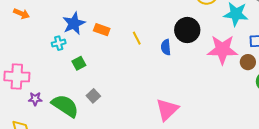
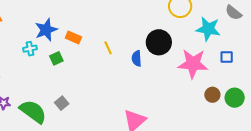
brown circle: (248, 62) -> (212, 95), moved
green square: (79, 63) -> (56, 58), moved

